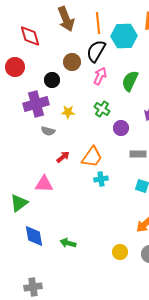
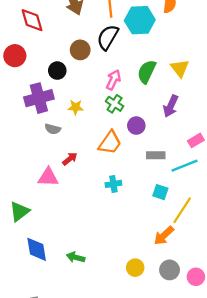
pink arrow: (100, 76) -> (113, 80), moved
orange trapezoid: (92, 157) -> (110, 143), moved
pink triangle: (44, 184) -> (48, 177), moved

